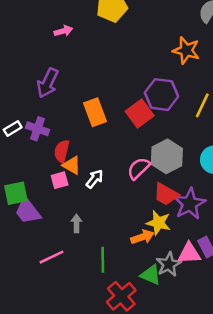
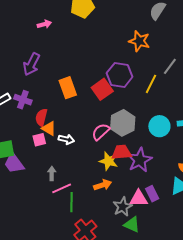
white arrow: (95, 179) -> (66, 139), turned 63
red trapezoid: (166, 194) -> (122, 152), turned 145
yellow star: (159, 223) -> (109, 161), moved
pink line: (51, 257) -> (62, 188), moved
green triangle: (151, 275) -> (132, 225), moved

